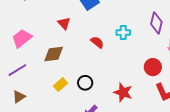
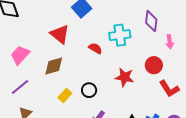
red triangle: (64, 23) -> (60, 34), size x1.5
cyan cross: (123, 33) -> (120, 35), size x1.5
red star: (123, 92) -> (124, 77), moved

